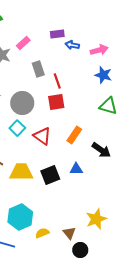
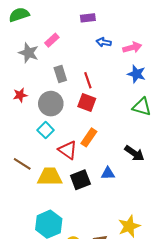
purple rectangle: (57, 34) -> (88, 18), moved
gray rectangle: (38, 69) -> (60, 74), moved
red square: (56, 102) -> (87, 103), turned 30
orange rectangle: (74, 135) -> (89, 137), moved
red triangle: (42, 136) -> (68, 150), moved

